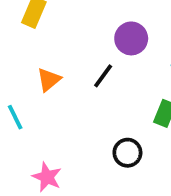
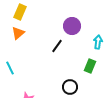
orange triangle: (49, 80) -> (18, 33), moved

